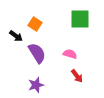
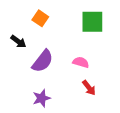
orange square: (35, 24) -> (40, 18), moved
purple semicircle: (37, 53) -> (43, 61), turned 70

